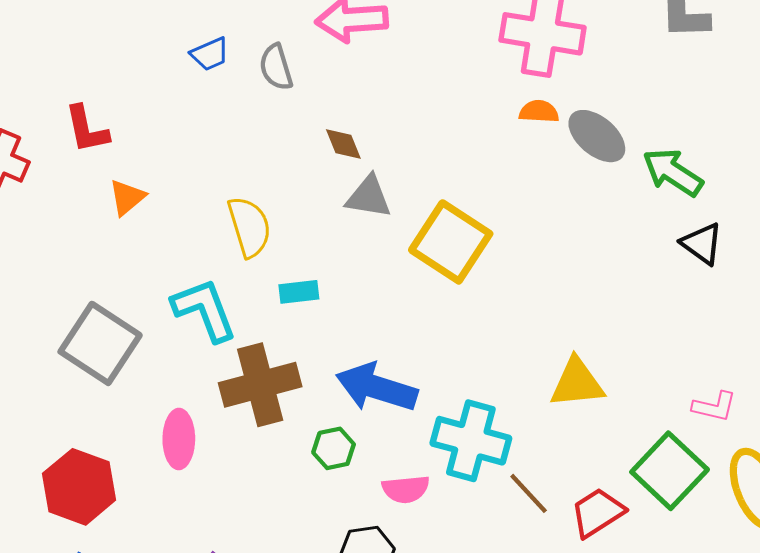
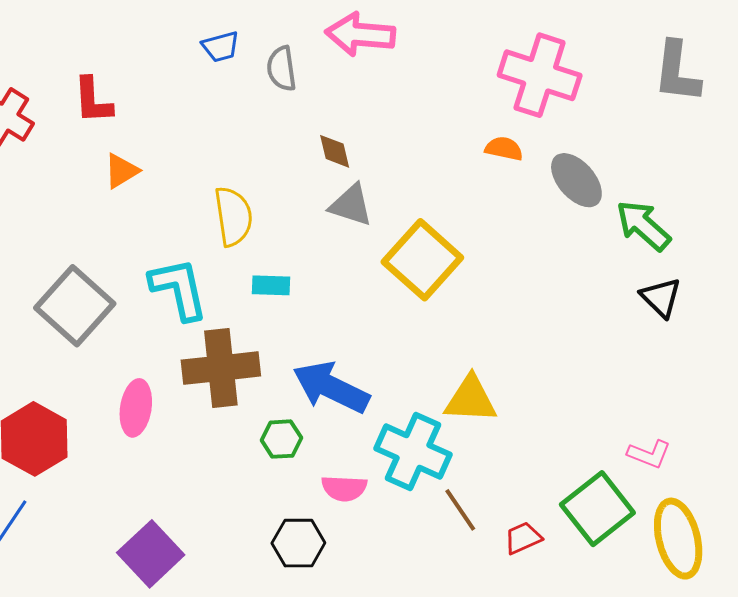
orange semicircle: (539, 112) -> (504, 149), moved
yellow triangle: (577, 383) -> (471, 399), moved
red trapezoid: (597, 513) -> (523, 538), size x0.7

